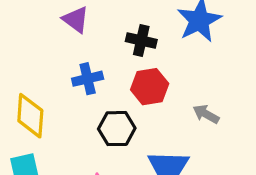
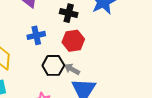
gray arrow: (206, 114) -> (72, 69), moved

